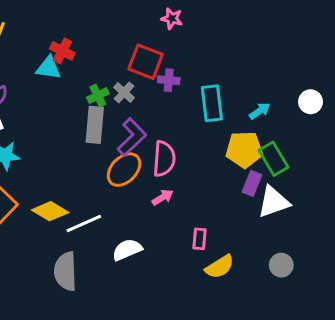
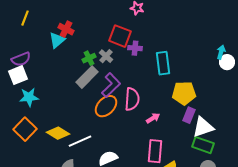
cyan triangle: (48, 68) -> (57, 40), turned -48
cyan arrow: (260, 111) -> (221, 52), moved, turned -40
gray rectangle: (95, 125) -> (87, 77), turned 40
green rectangle: (274, 159) -> (203, 145), moved, turned -40
pink arrow: (163, 197) -> (153, 118), moved
pink rectangle: (200, 239) -> (155, 151), size x1.6

